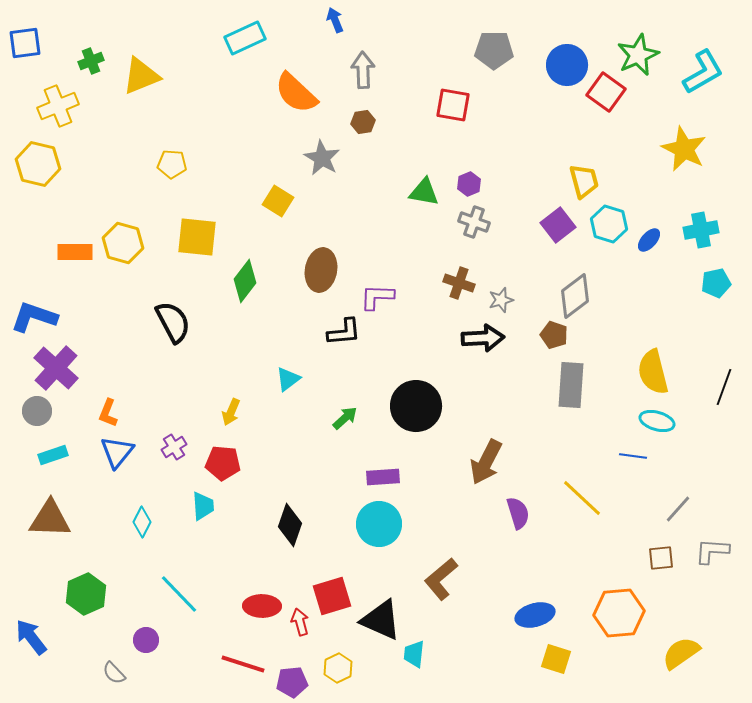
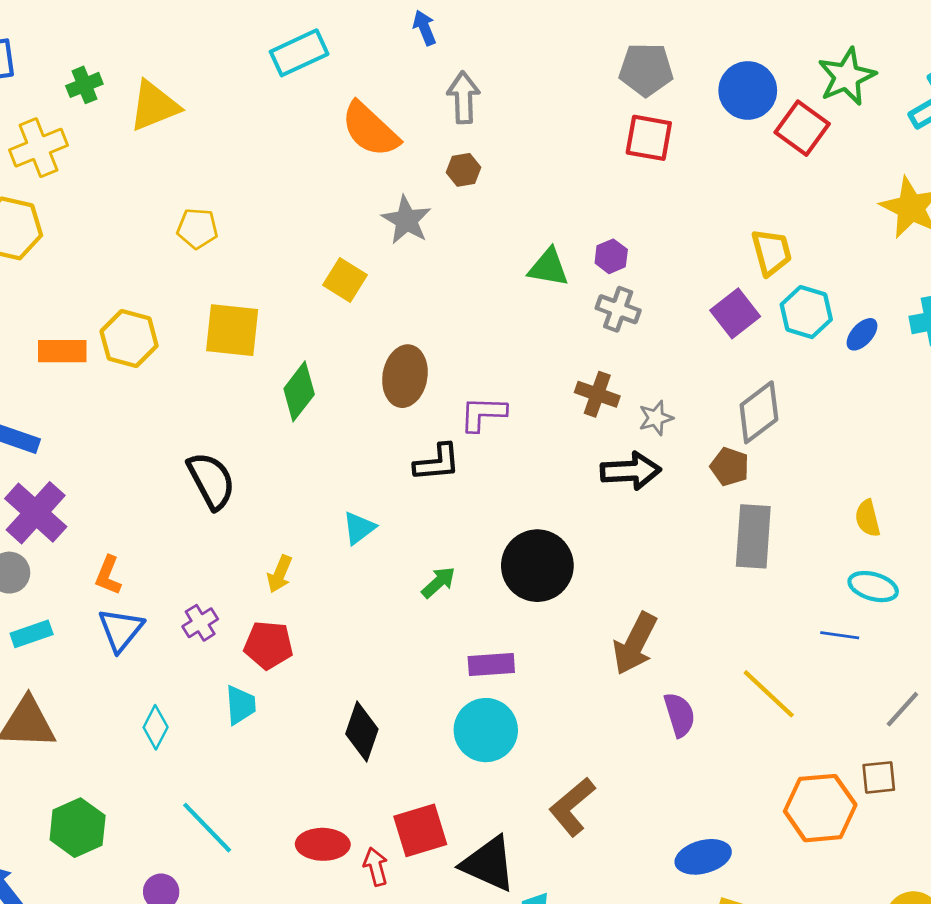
red square: (453, 105) -> (649, 138), moved
black semicircle: (173, 322) -> (211, 481), moved
yellow semicircle: (653, 372) -> (868, 518), size x0.6
orange hexagon: (619, 613) -> (820, 808), moved

